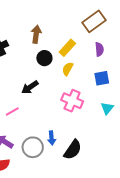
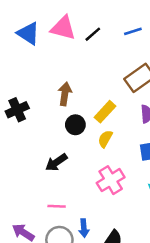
pink cross: (72, 101) -> (111, 180), turned 35
pink line: (12, 112) -> (57, 206), moved, turned 32

